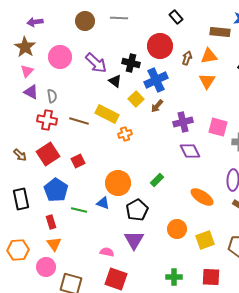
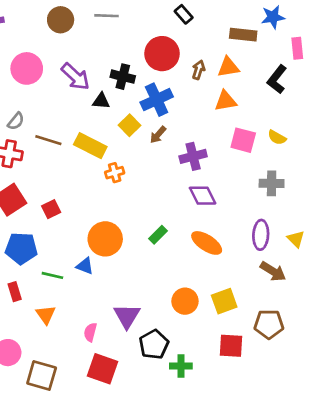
black triangle: (115, 81) -> (101, 101), turned -32
orange triangle: (207, 81) -> (226, 101), turned 48
gray semicircle: (52, 96) -> (16, 121), turned 48
brown line: (79, 121) -> (48, 140), moved
pink square: (218, 127) -> (243, 140), moved
blue pentagon: (56, 190) -> (21, 248), turned -30
orange ellipse: (202, 197) -> (207, 243), moved
black pentagon: (137, 210) -> (154, 344), moved
yellow square: (205, 240) -> (224, 301), moved
orange triangle: (54, 244) -> (46, 315), moved
pink semicircle: (107, 252) -> (90, 332), turned -88
red square: (211, 277) -> (231, 346), moved

